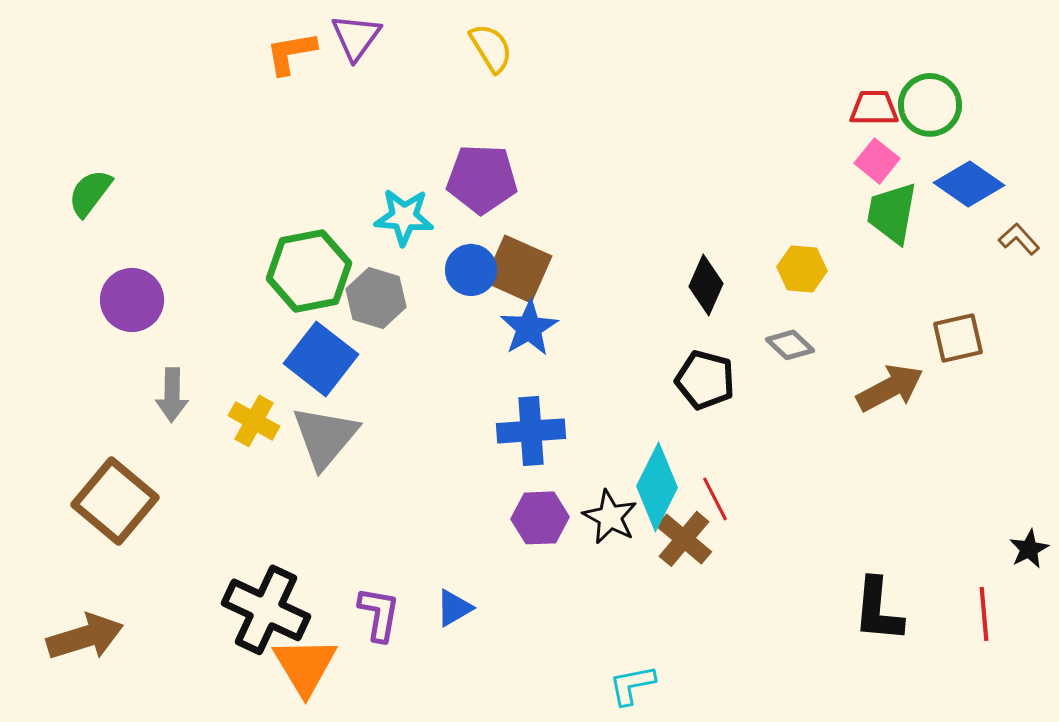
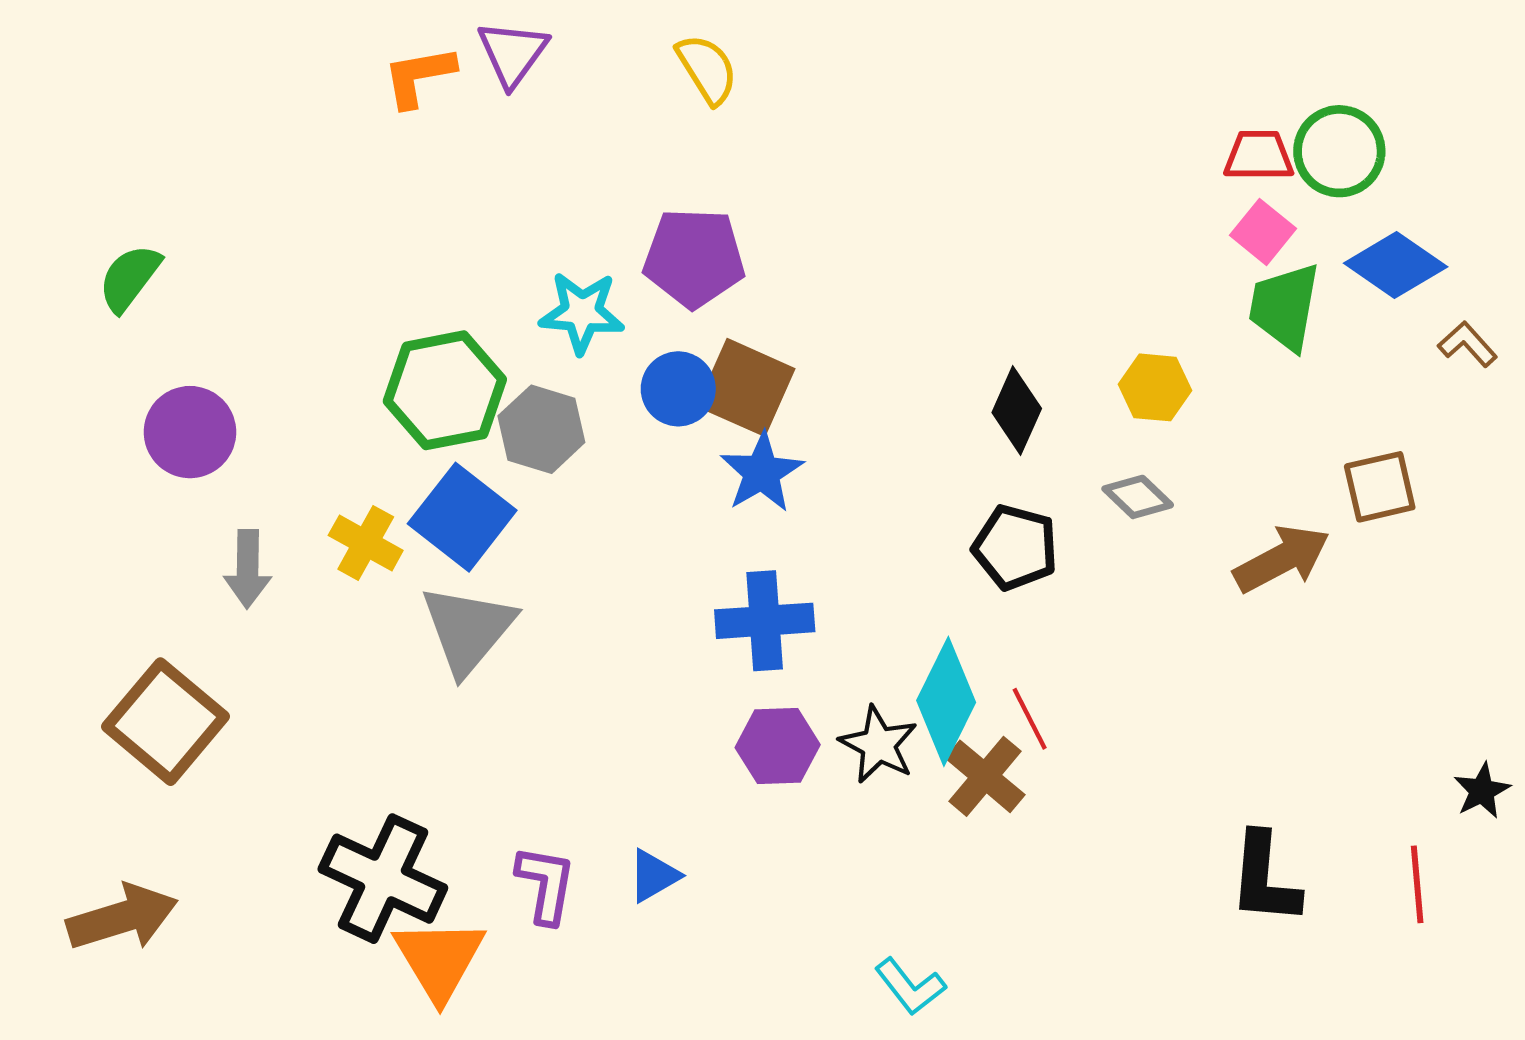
yellow cross: (254, 421) -> (366, 543), moved
cyan L-shape: (632, 685) -> (910, 987), turned -117

